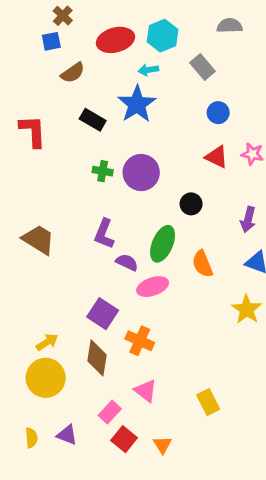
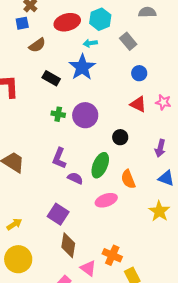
pink ellipse: (153, 287) -> (106, 200), moved
orange cross: (140, 341) -> (112, 255), moved
yellow arrow: (47, 342) -> (14, 224), moved
brown diamond: (97, 358) -> (68, 245), moved

